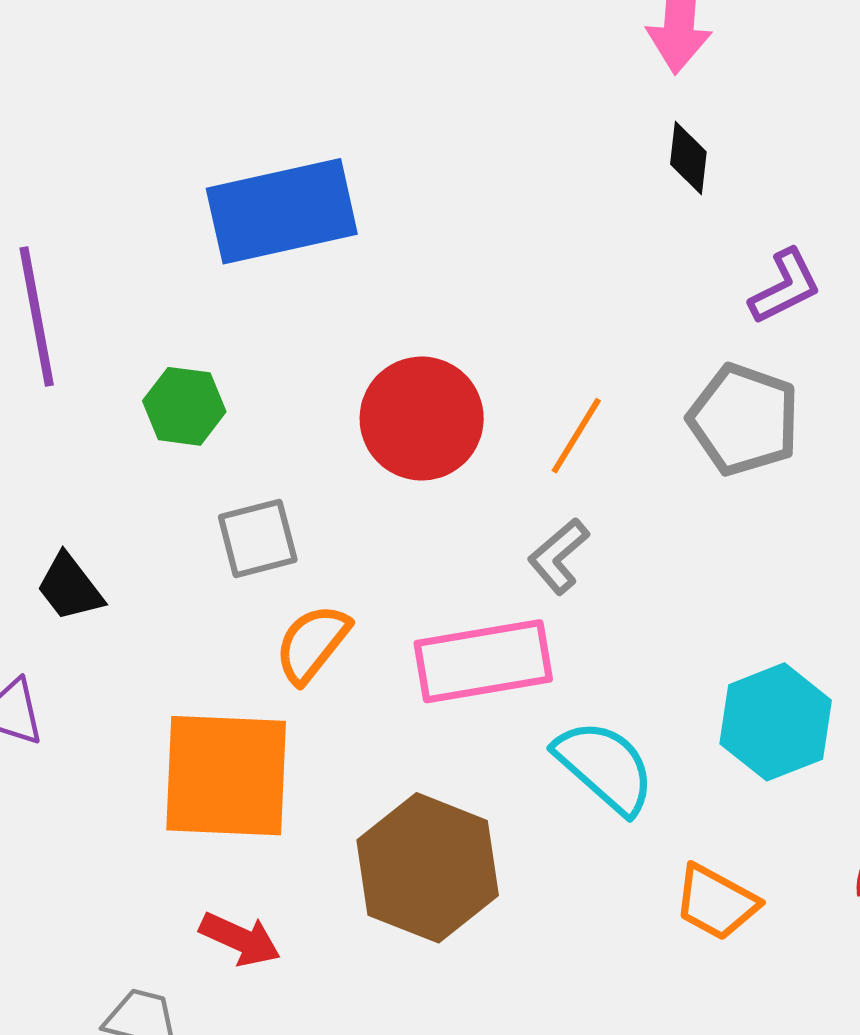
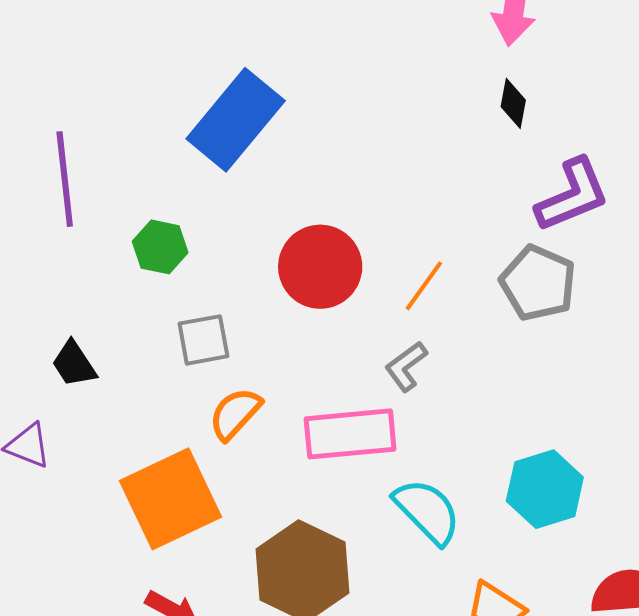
blue rectangle: (282, 211) -> (236, 120), turned -42
purple L-shape: (785, 287) -> (572, 195), size x1.5
orange square: (226, 776) -> (171, 499), turned -32

